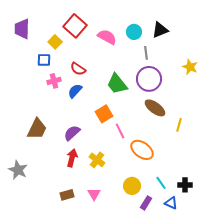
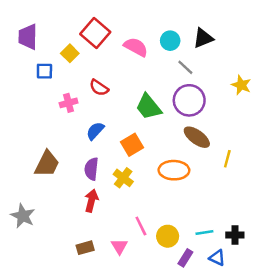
gray line: (146, 53) -> (185, 67), turned -40
blue square: (44, 60) -> (44, 71), moved
blue semicircle: (75, 91) -> (95, 131), moved
pink line: (120, 131) -> (141, 226), moved
purple semicircle: (72, 133) -> (91, 169), turned -42
orange ellipse: (142, 150) -> (174, 170), moved, turned -35
yellow cross: (97, 160) -> (123, 178), moved
cyan line: (161, 183) -> (204, 232), turned -64

